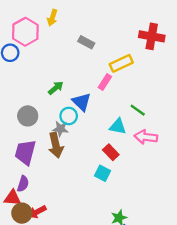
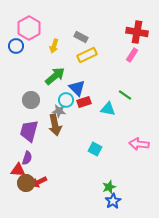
yellow arrow: (52, 18) -> (54, 46), moved
yellow rectangle: (121, 63) -> (87, 55), moved
pink rectangle: (105, 82) -> (132, 55), moved
green arrow: (56, 88) -> (55, 76), size x1.5
pink arrow: (146, 137) -> (139, 144), moved
red rectangle: (111, 152) -> (84, 102), moved, turned -64

